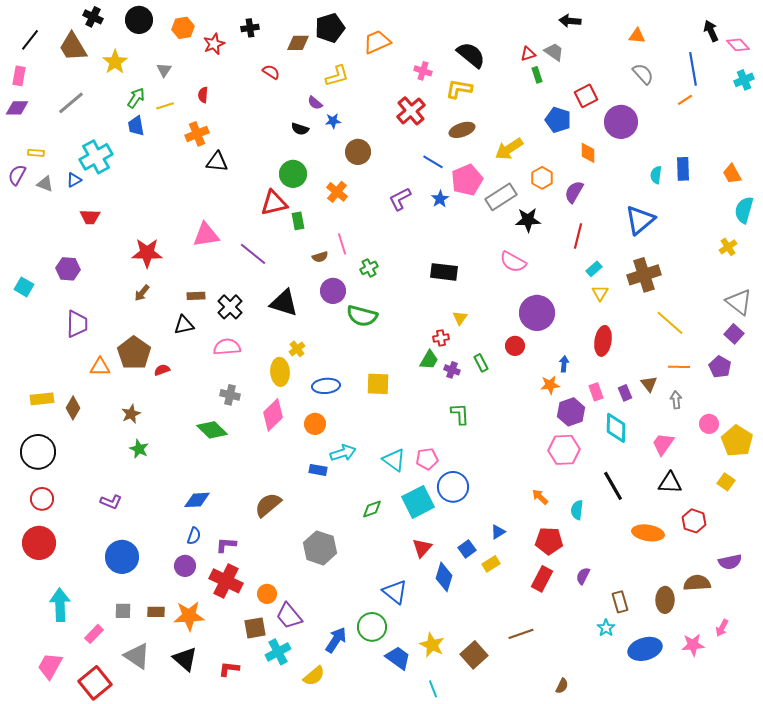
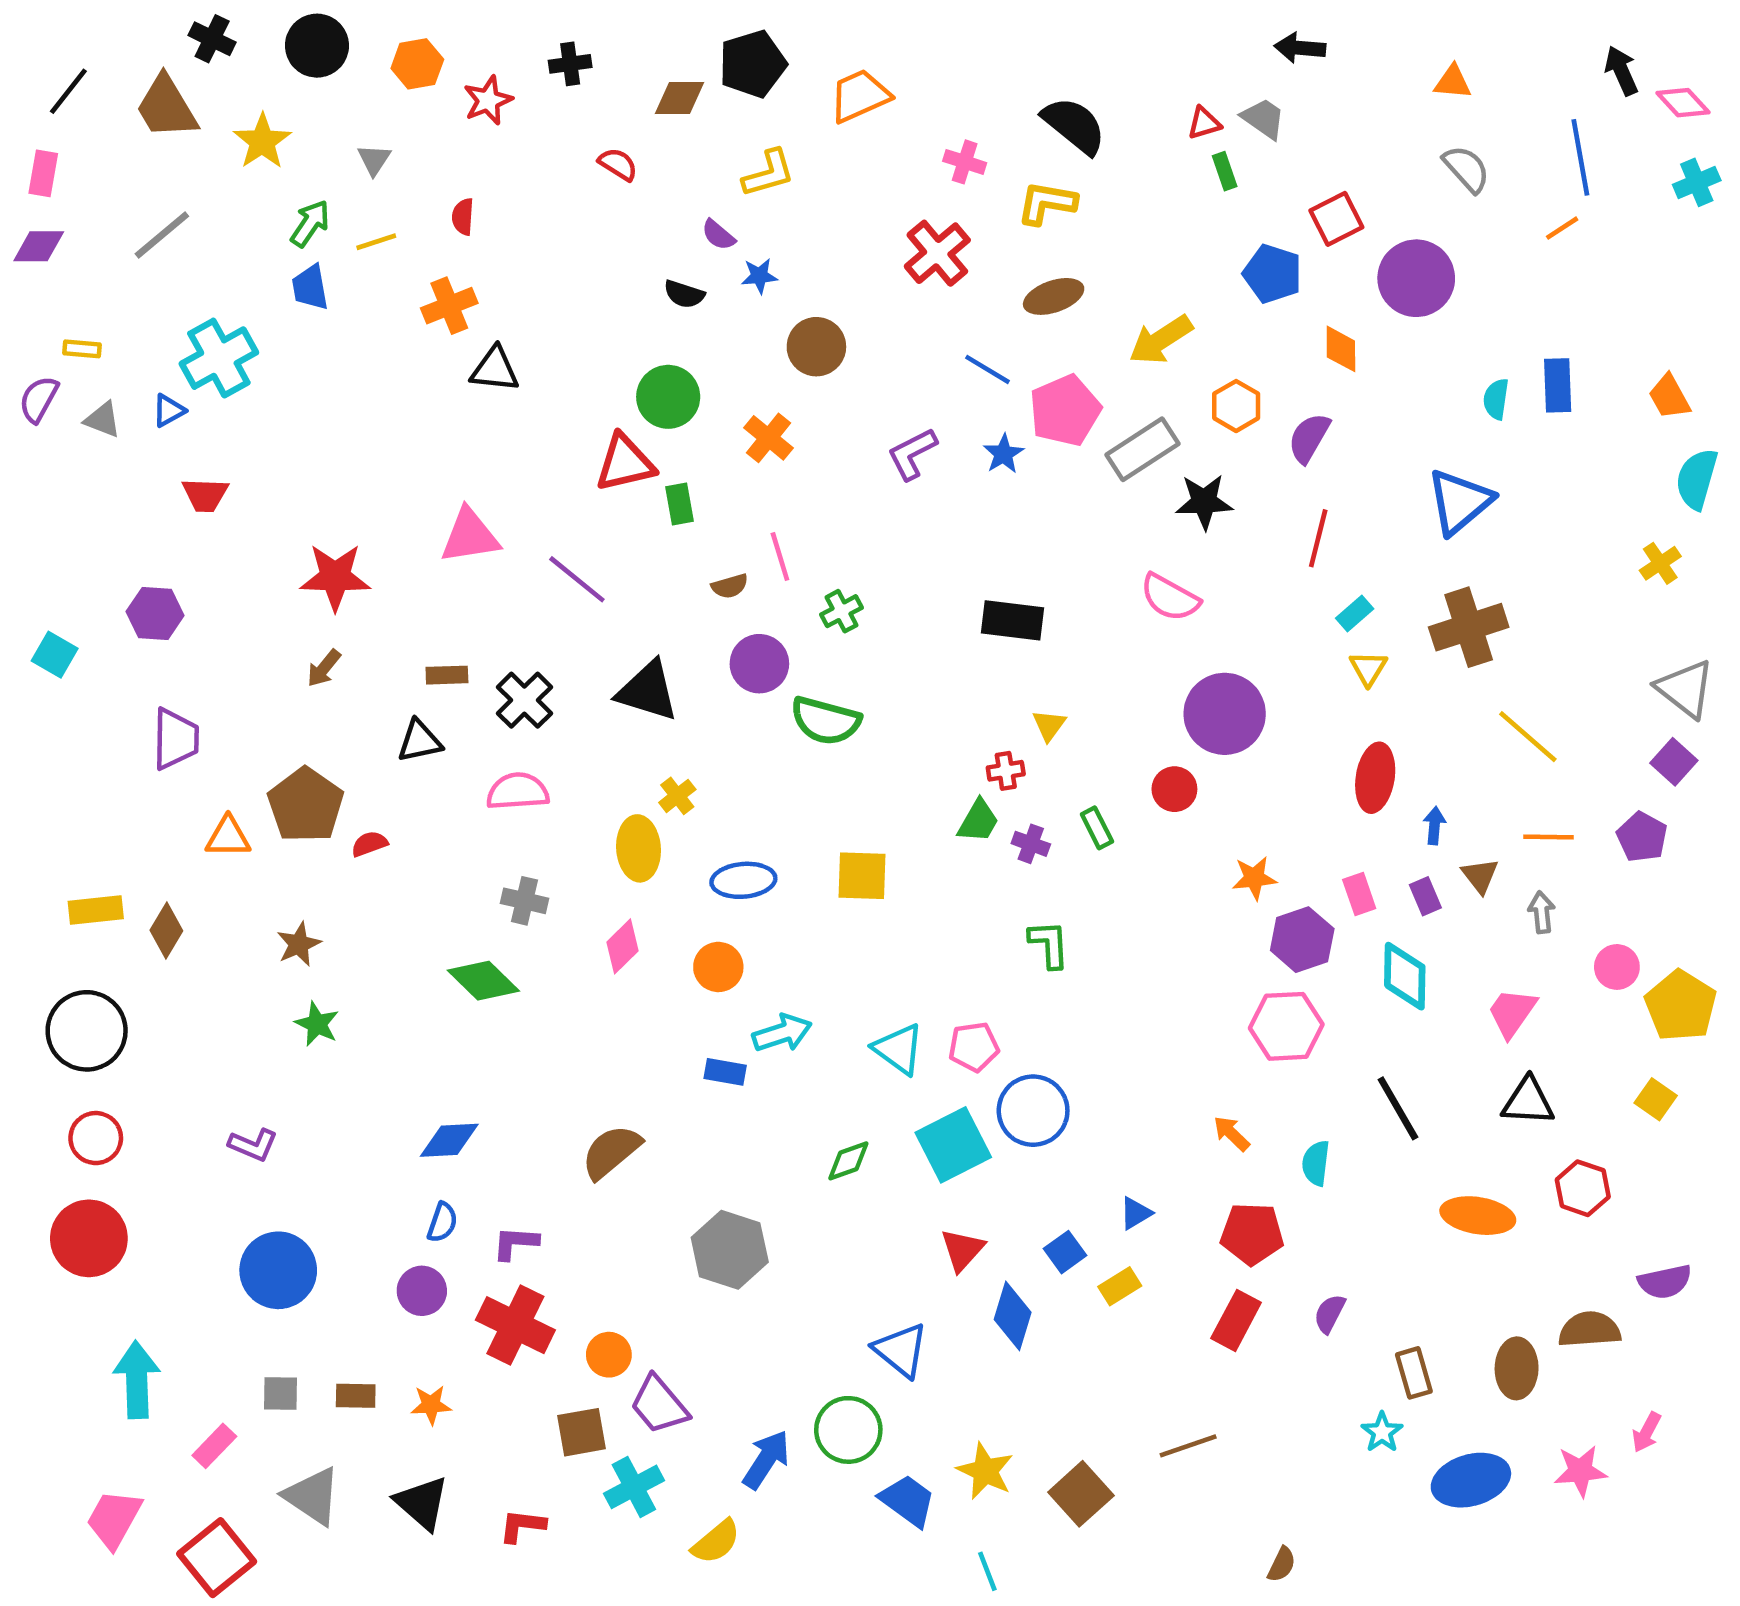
blue arrow: (564, 364) -> (1434, 826), moved
pink diamond: (273, 415) -> (623, 946), size x0.7
orange star: (189, 616) -> (431, 1405), size x0.6

